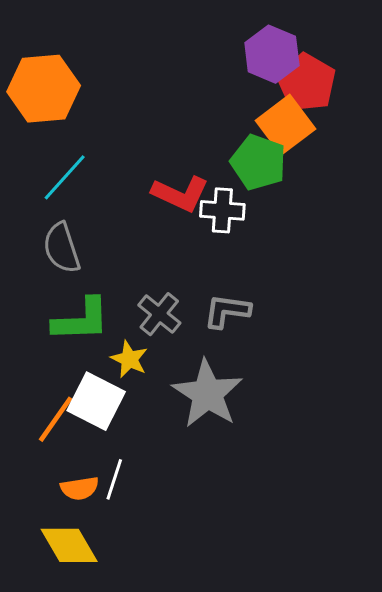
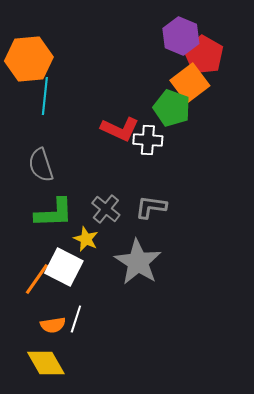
cyan line: (65, 177) -> (45, 96), moved, turned -36

